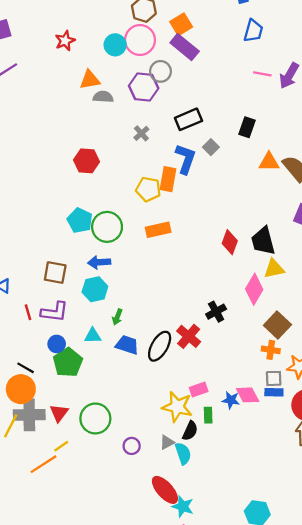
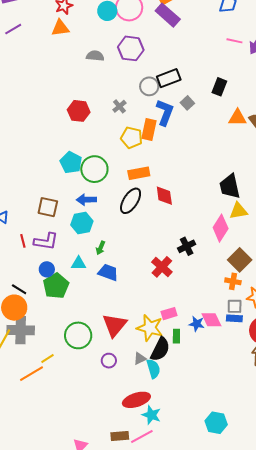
gray circle: (161, 71) -> (149, 86), moved
orange triangle: (90, 80) -> (60, 28), moved
gray cross: (141, 133) -> (119, 106), moved
red diamond: (230, 242) -> (164, 196), moved, turned -30
black ellipse: (160, 346) -> (131, 201), moved
red triangle: (59, 413) -> (115, 325), moved, size x1.5
black semicircle: (190, 431) -> (160, 349), size x1.4
red ellipse: (165, 490) -> (136, 400), turned -68

